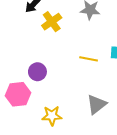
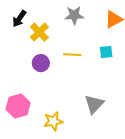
yellow line: (89, 59) -> (72, 55), moved
purple circle: (37, 72) -> (41, 63), moved

